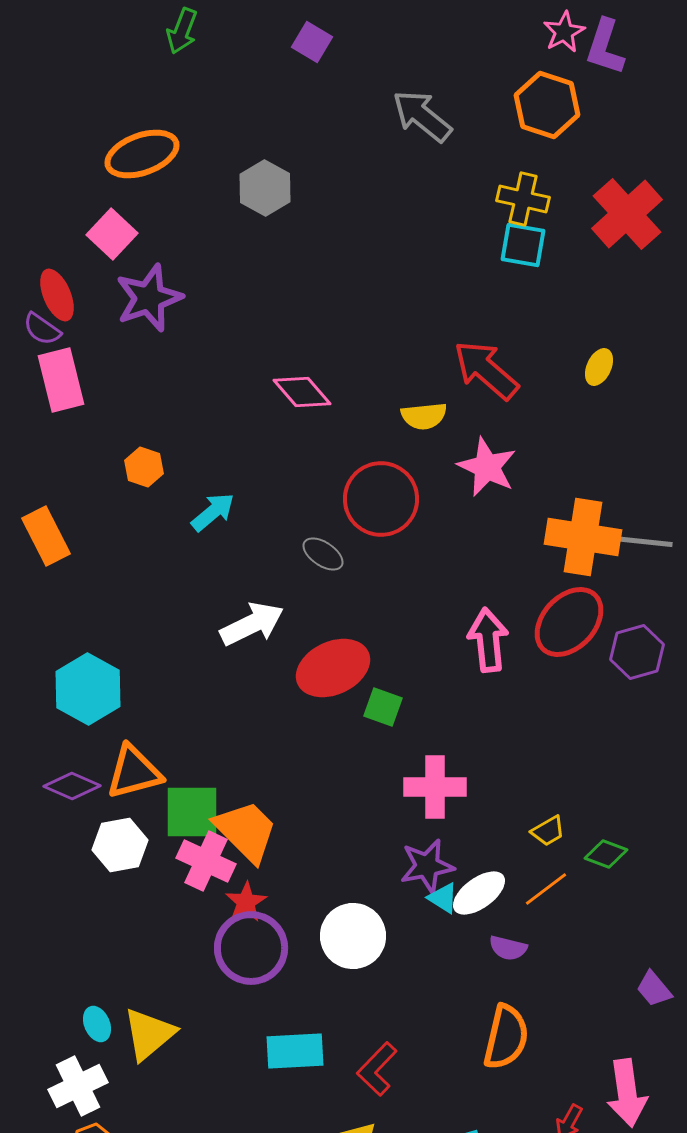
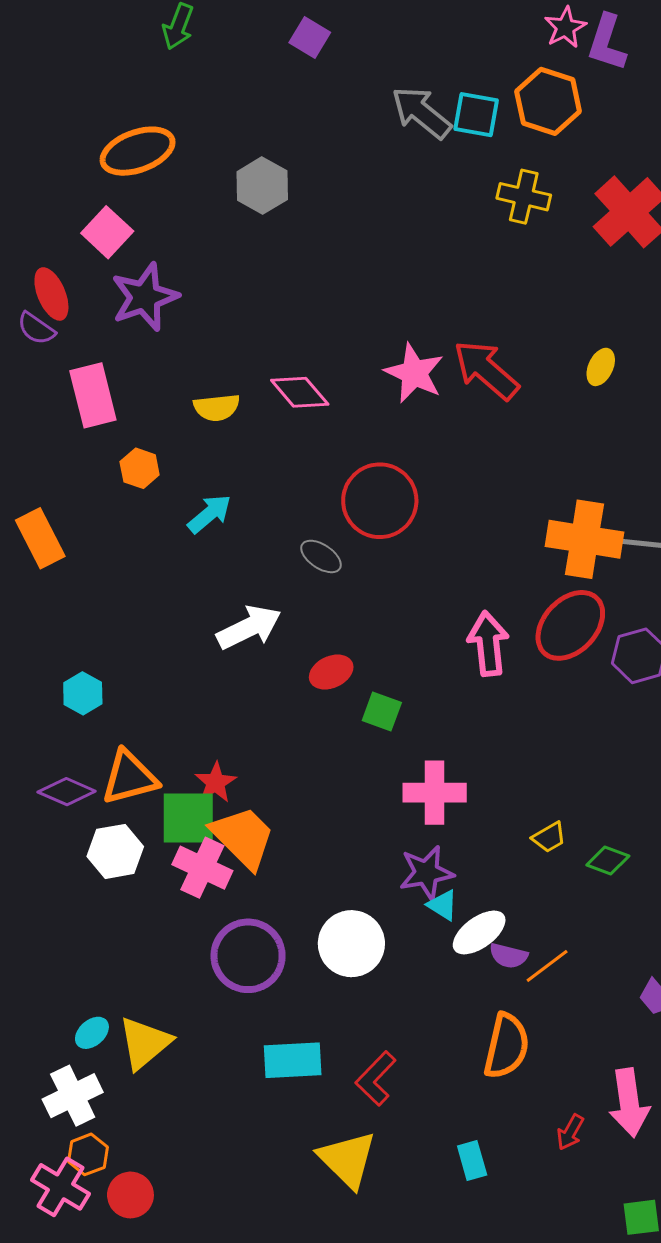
cyan square: (523, 245) -> (476, 115), moved
pink rectangle: (61, 380) -> (93, 395), moved
yellow semicircle: (424, 416) -> (217, 407), moved
pink star: (487, 467) -> (414, 373), moved
red ellipse: (333, 668) -> (331, 672), size x0.6
cyan hexagon: (88, 689) -> (83, 693), size x0.6
orange line: (546, 889) -> (547, 966), moved
white ellipse: (479, 893) -> (479, 932), moved
red star: (246, 902) -> (216, 782), moved
cyan ellipse: (97, 1024) -> (92, 1033), turned 72

